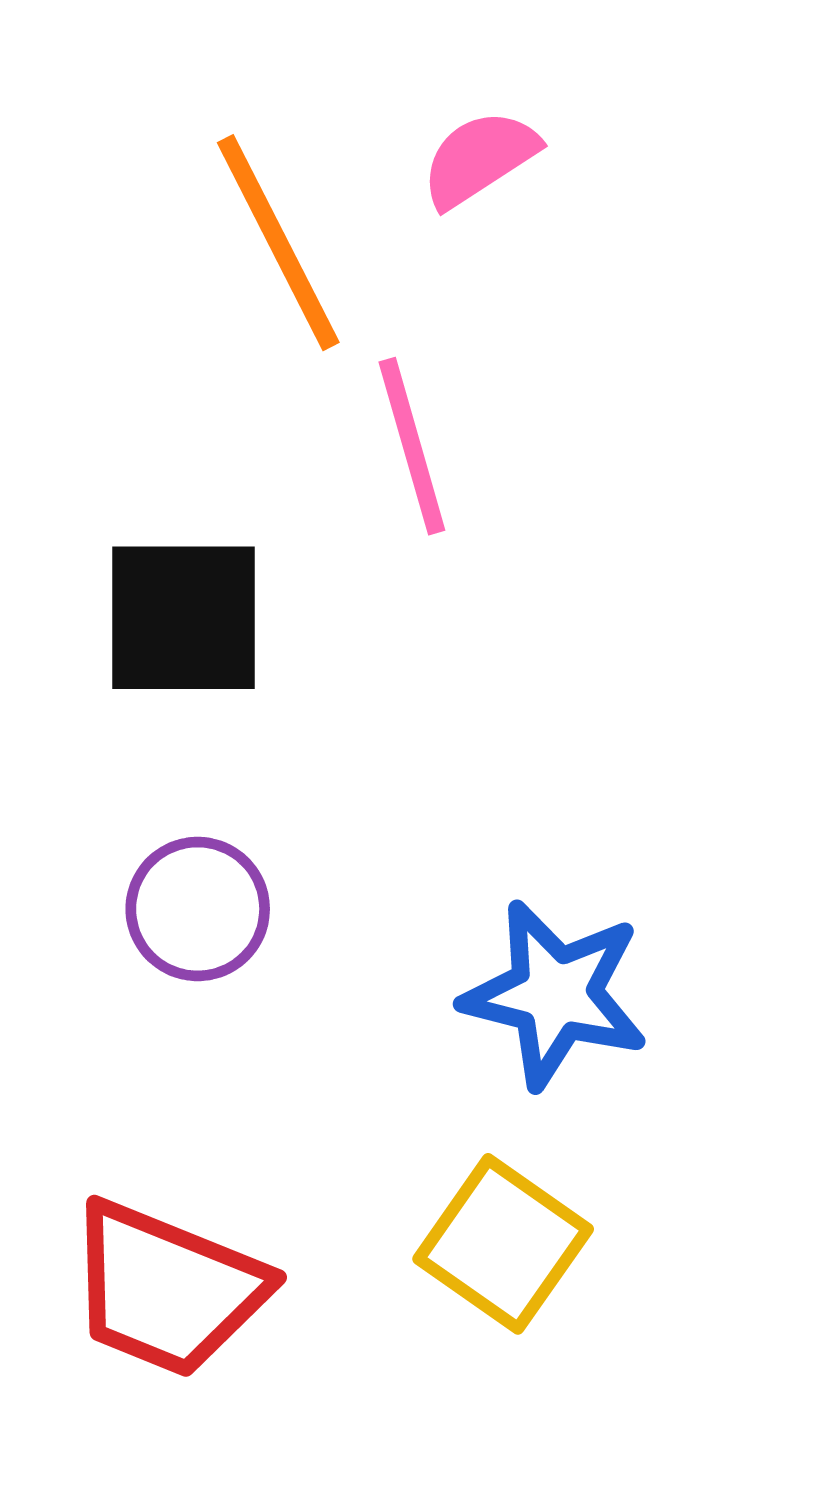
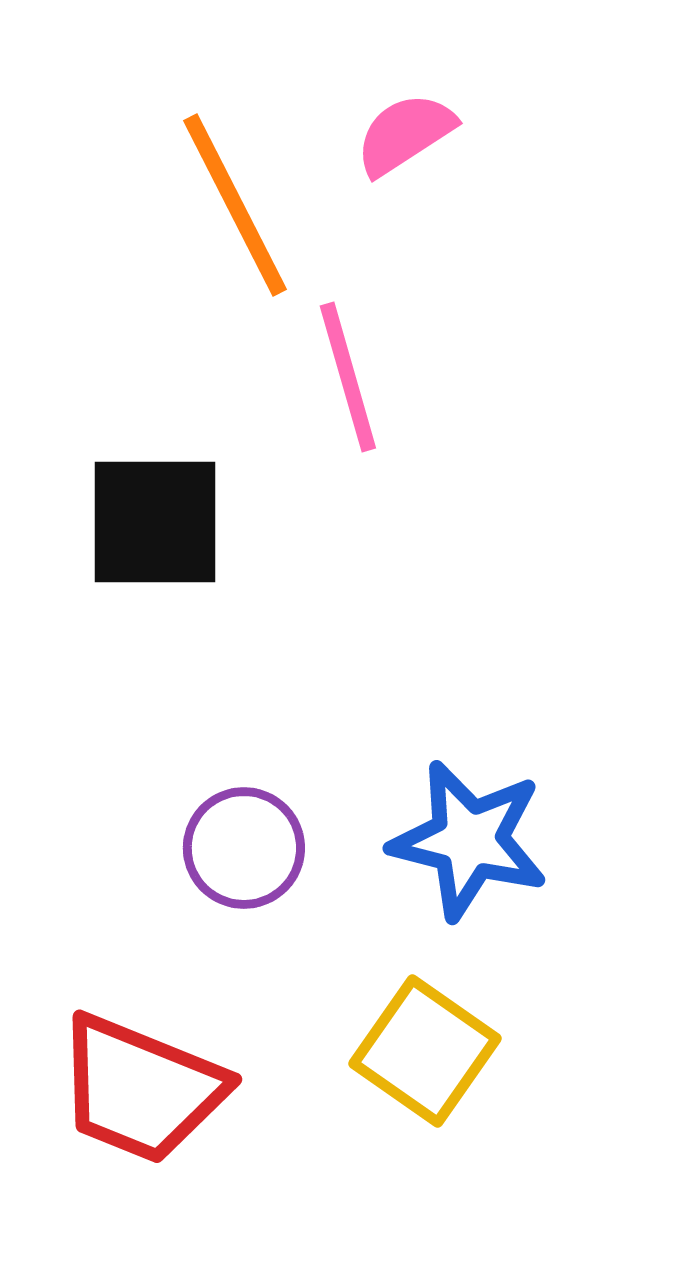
purple circle: (198, 909) -> (244, 848), moved

